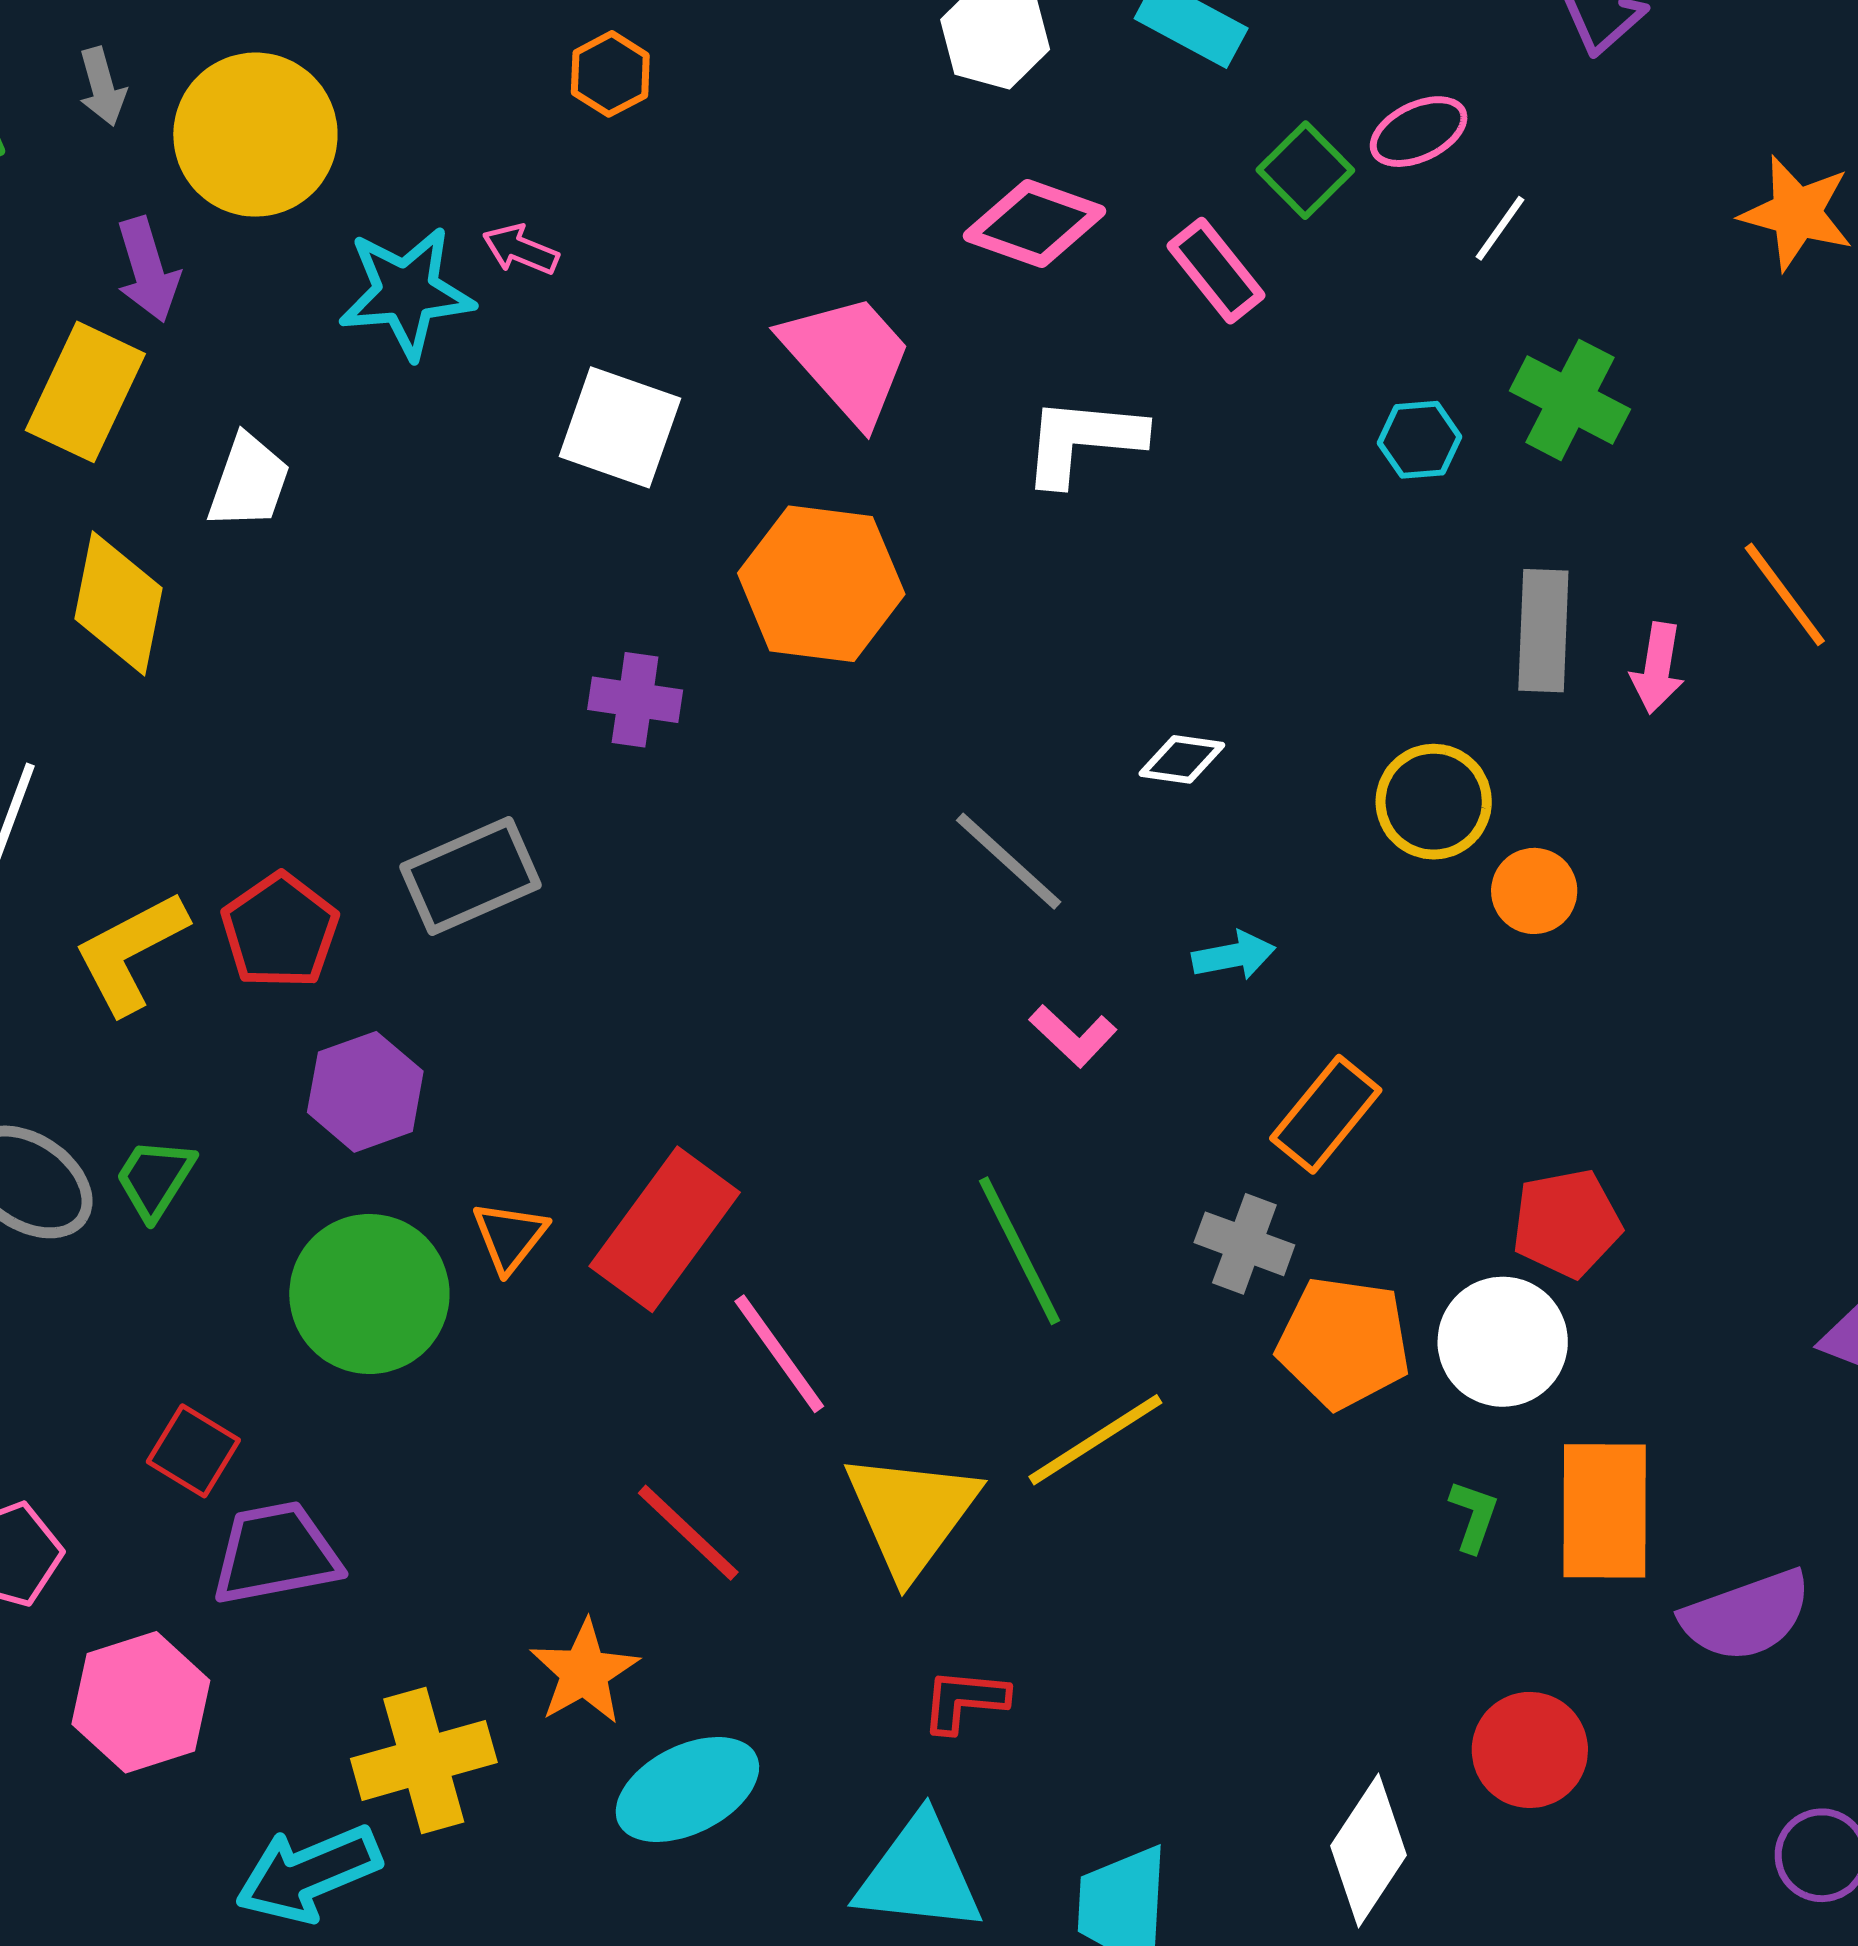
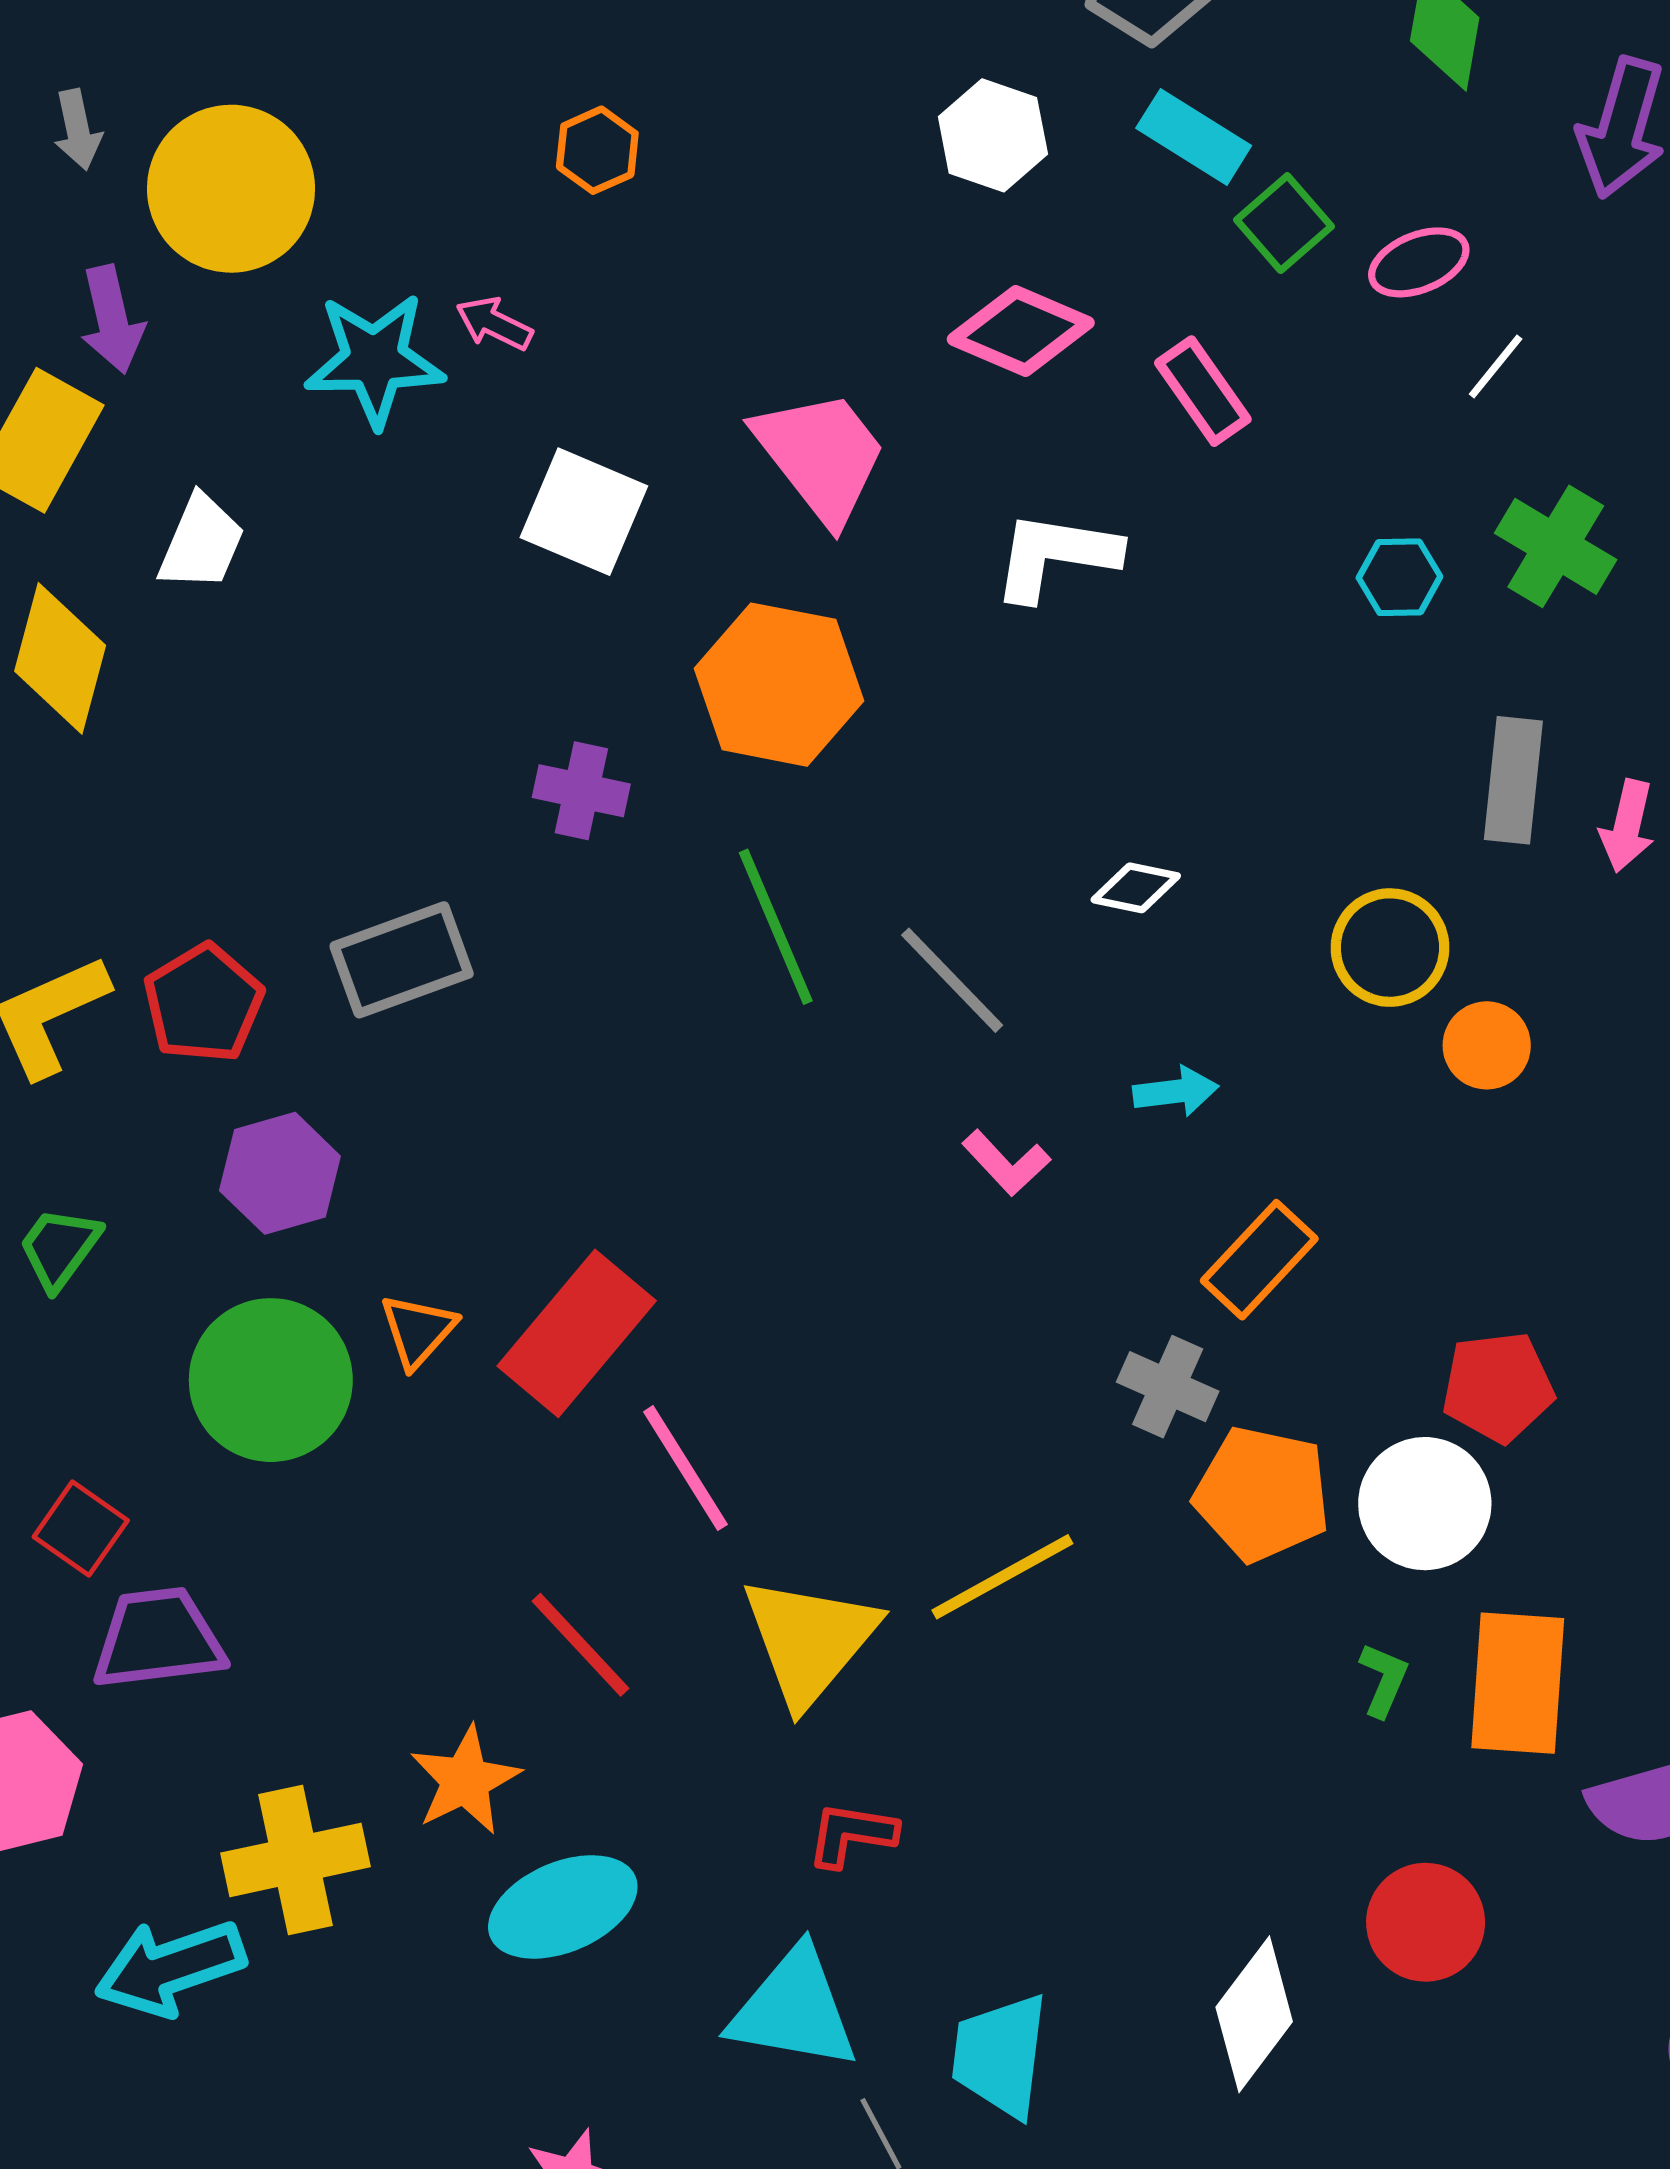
green square: (1305, 170) -> (1284, 223), moved
green line: (1019, 1251) -> (776, 927), moved

